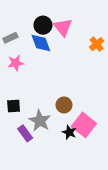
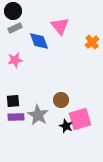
black circle: (43, 25) -> (13, 11), moved
gray rectangle: (10, 38) -> (15, 28), moved
pink square: (84, 125) -> (80, 119), turned 35
purple rectangle: (25, 133) -> (16, 117), moved, turned -56

